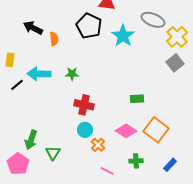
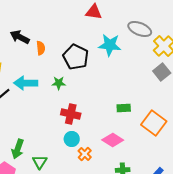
black pentagon: (89, 26) -> (76, 57), moved
cyan star: (123, 36) -> (110, 45), turned -30
orange square: (156, 130) -> (154, 123), moved

